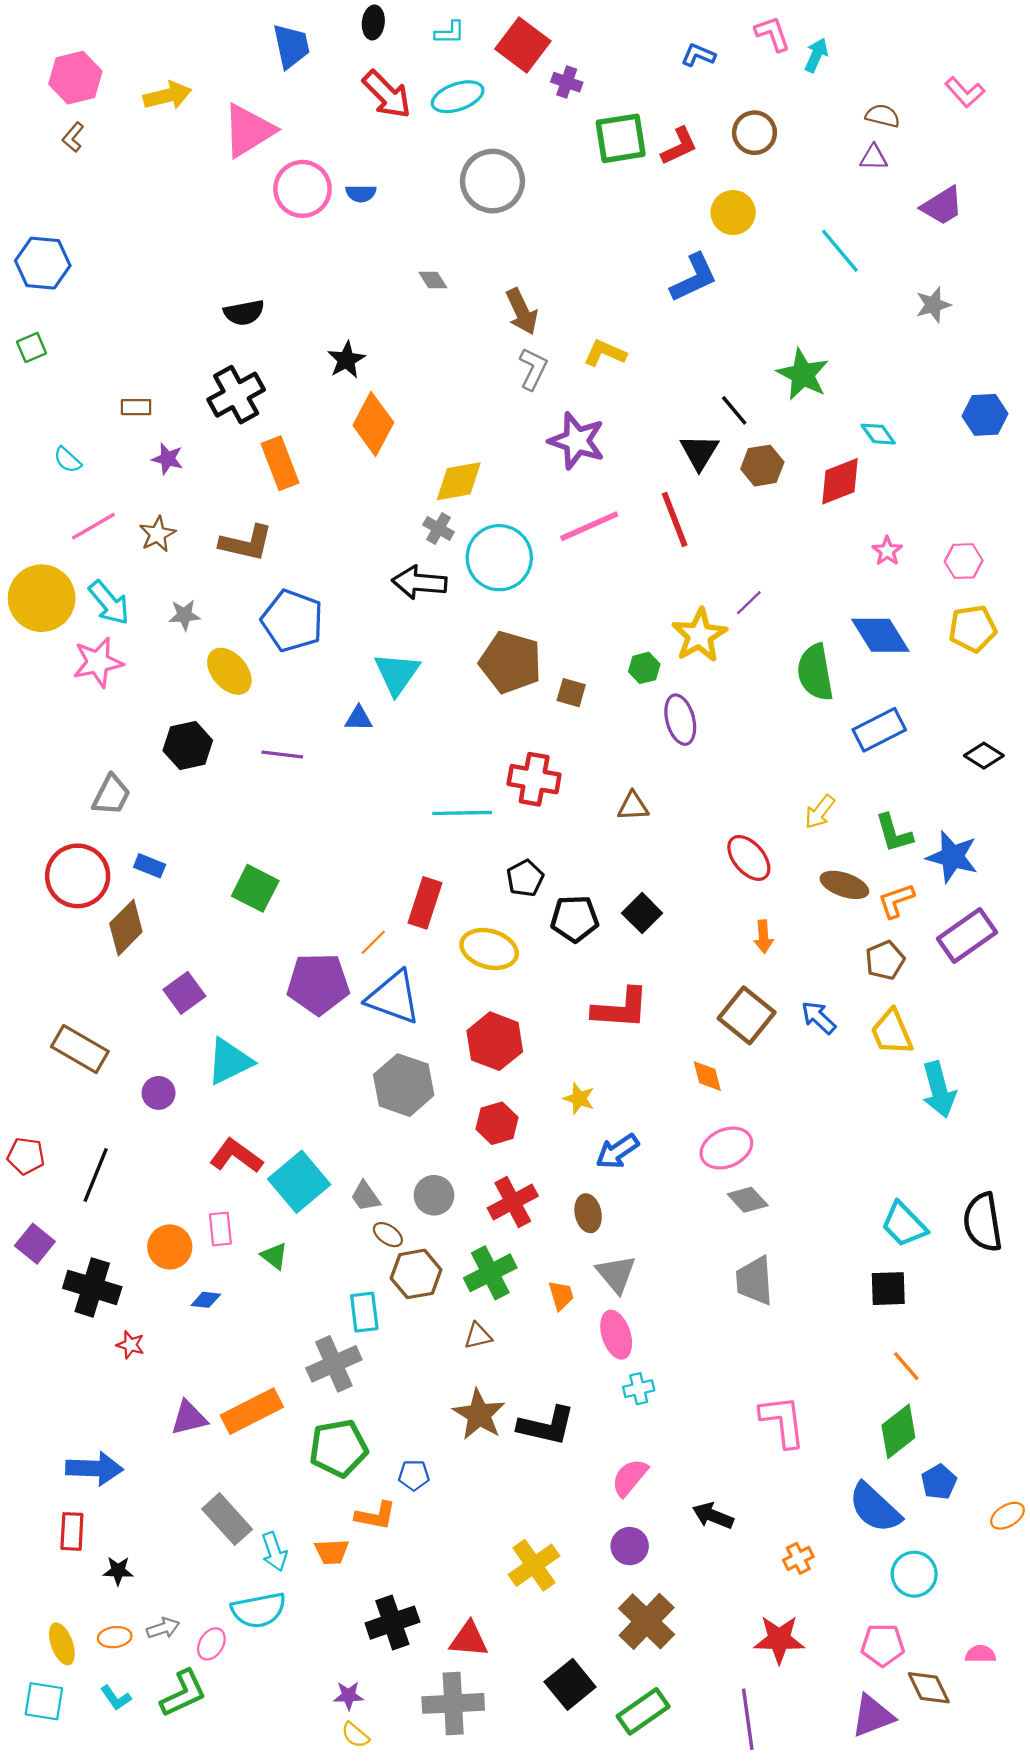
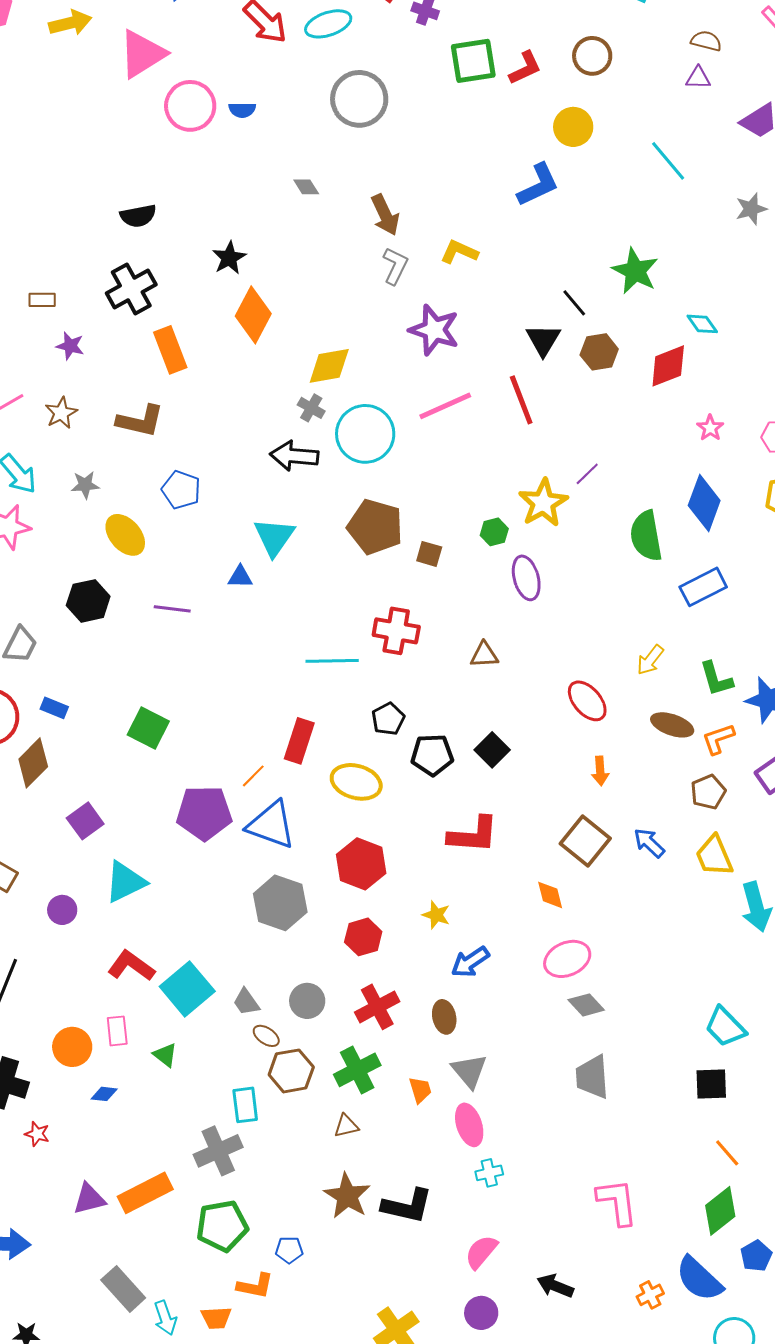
blue pentagon: (292, 621) -> (181, 490), size x0.7
blue diamond: (880, 635) -> (704, 503), turned 52
orange cross: (798, 1558) -> (650, 1295), moved

